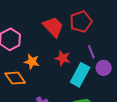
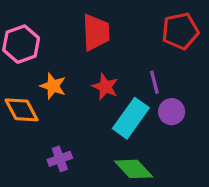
red pentagon: (81, 22) -> (180, 31), moved
red trapezoid: (53, 27) -> (96, 32), turned 35

